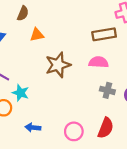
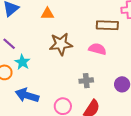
gray cross: (107, 90) -> (86, 81), moved, turned -32
blue arrow: (33, 128) -> (27, 95), size x1.6

